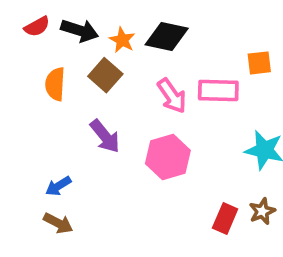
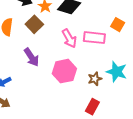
orange square: (259, 63) -> (118, 25), turned 32
brown star: (262, 211) -> (95, 79), moved

